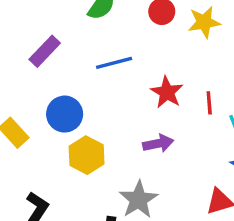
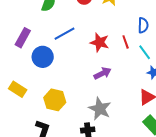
blue circle: (65, 114) -> (43, 57), moved
yellow hexagon: (87, 155) -> (55, 100), moved

